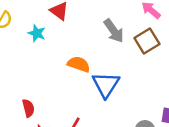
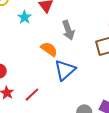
gray arrow: (114, 31) -> (68, 30), moved

